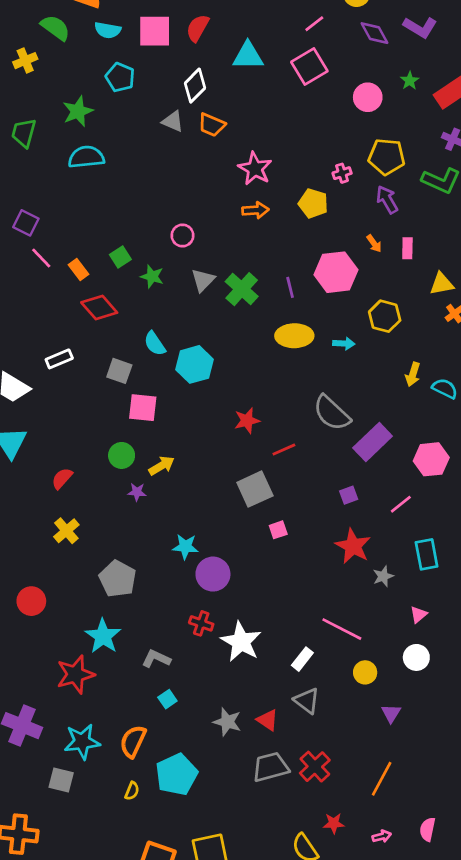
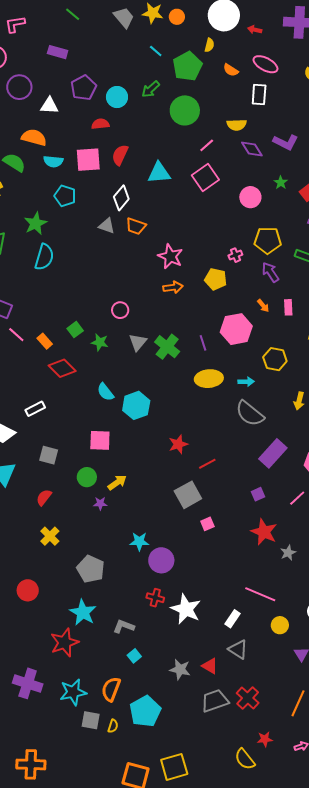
cyan semicircle: (86, 157) -> (44, 257), turned 116
gray square: (119, 371) -> (49, 455), moved
gray semicircle: (332, 413) -> (250, 413), moved
gray square: (61, 780) -> (91, 720), moved

